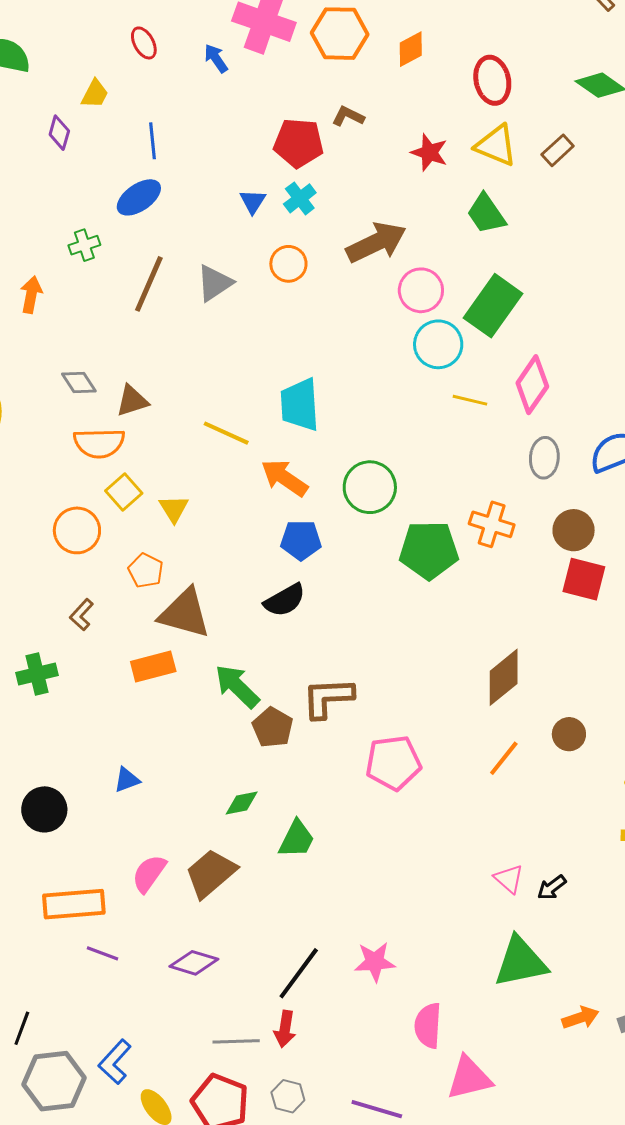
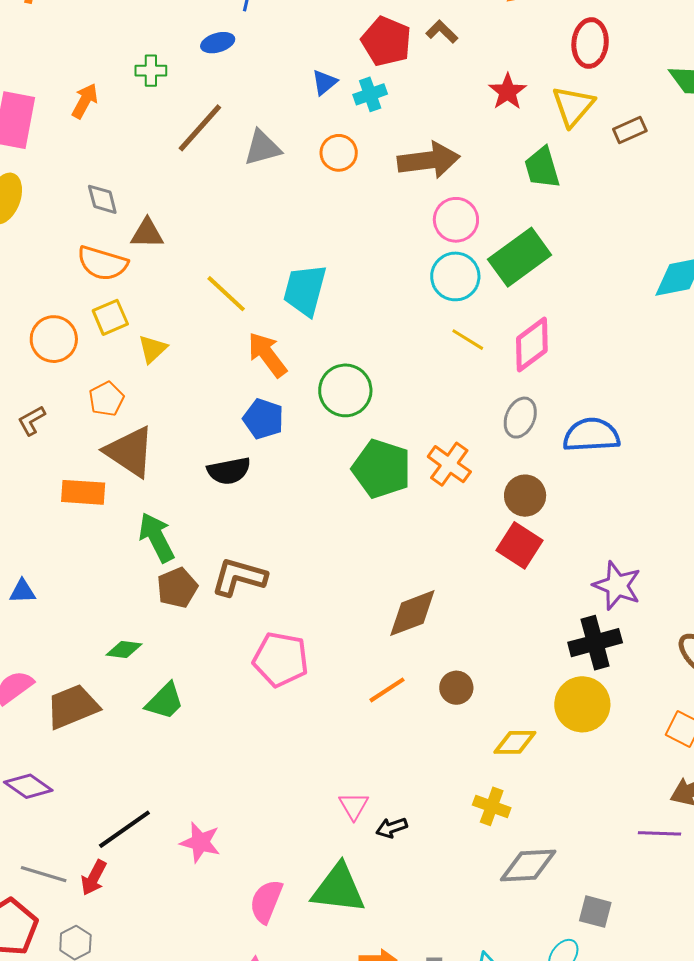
yellow triangle: (496, 145) -> (573, 106), turned 30
blue ellipse: (139, 197) -> (218, 43), size x0.7
pink semicircle: (428, 1026) -> (266, 901), moved

